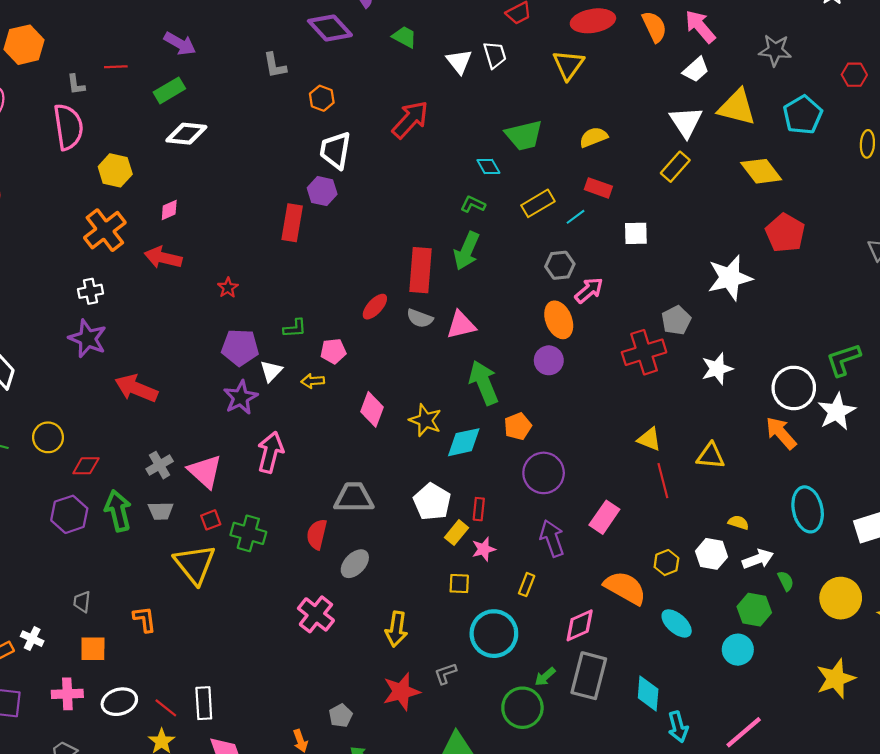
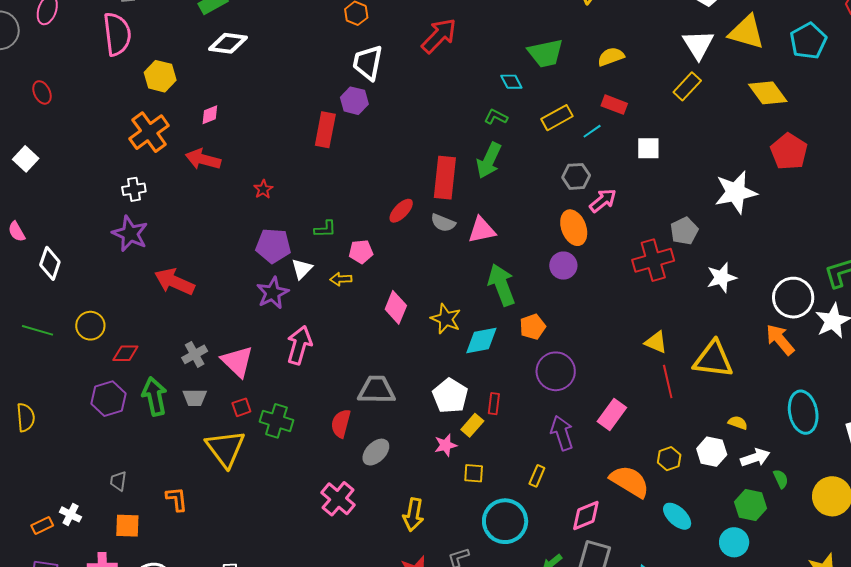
yellow triangle: (711, 456) -> (713, 359), size x1.5
pink star: (484, 549) -> (446, 445), moved

